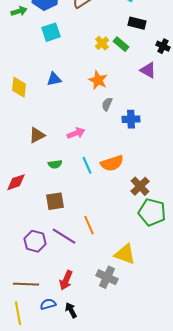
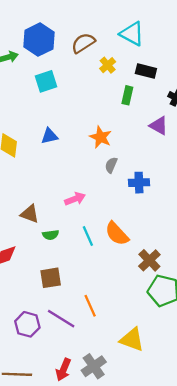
yellow cross: (102, 43) -> (108, 65), moved
green rectangle: (121, 44) -> (127, 95), turned 63
brown triangle: (37, 135) -> (30, 214), moved, turned 48
orange semicircle: (112, 163) -> (117, 234), turned 65
gray cross: (107, 277) -> (94, 366), moved, turned 30

